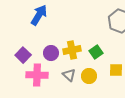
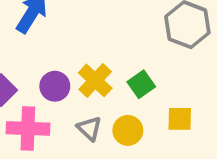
yellow cross: (72, 50) -> (95, 80), turned -36

